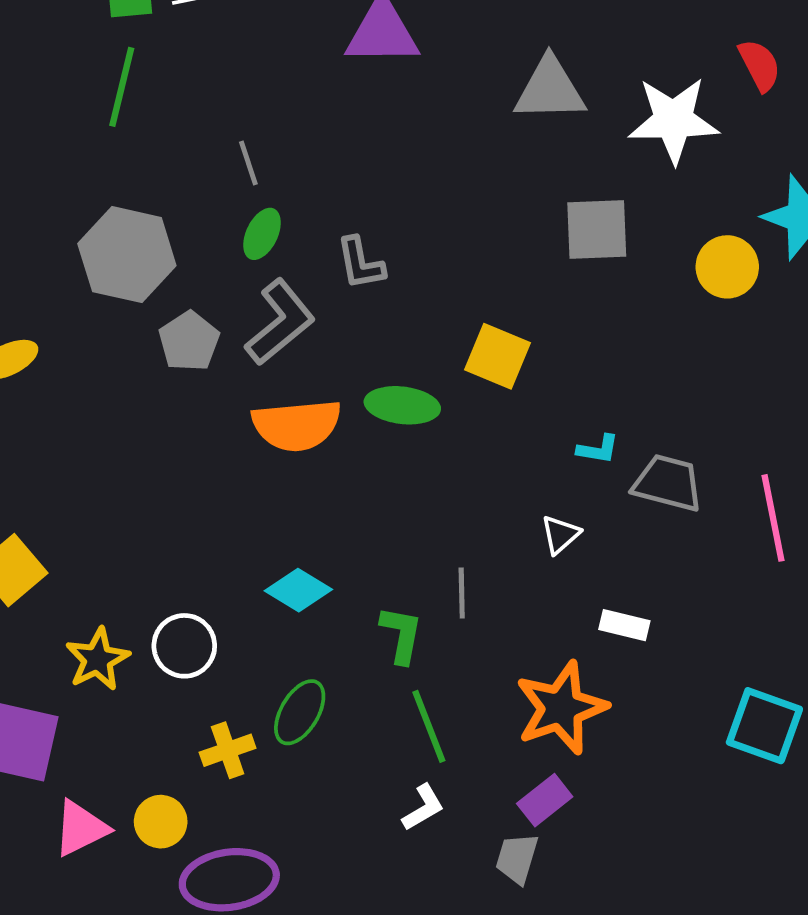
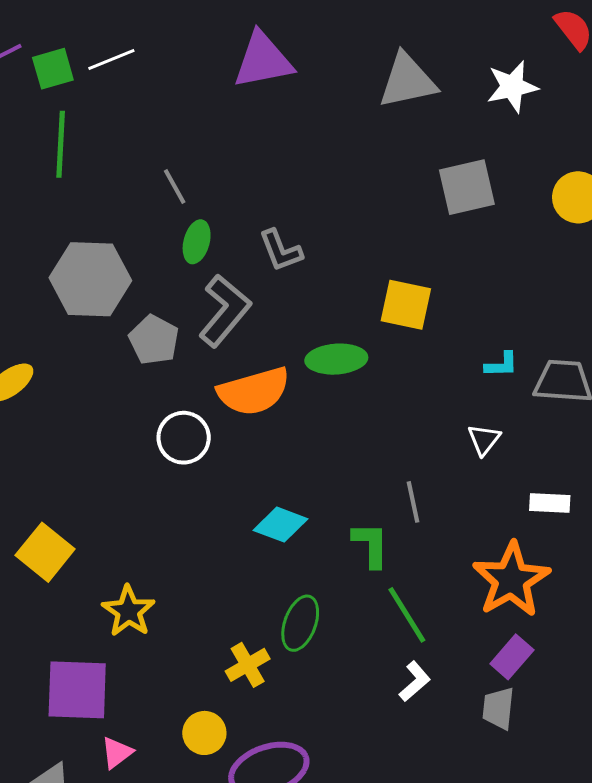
white star: (674, 120) -> (512, 87), size x0.7
white circle: (184, 646) -> (184, 438), moved
pink triangle: (81, 828) -> (117, 753), moved, size x0.7

